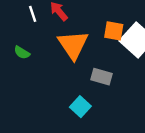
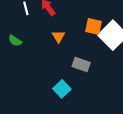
orange triangle: (73, 45) -> (58, 36), size x0.5

